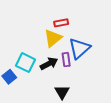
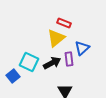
red rectangle: (61, 23) -> (64, 23), turned 32
blue triangle: (79, 48) -> (82, 48), size x0.7

